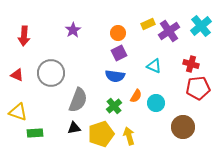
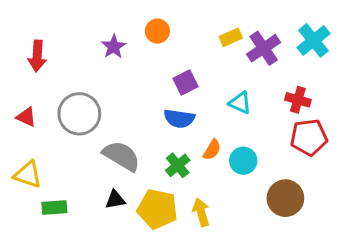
orange circle: (118, 33) -> (157, 31), moved
gray semicircle: (78, 100) -> (121, 156), turned -80
yellow pentagon: (101, 134) -> (157, 209), turned 30

